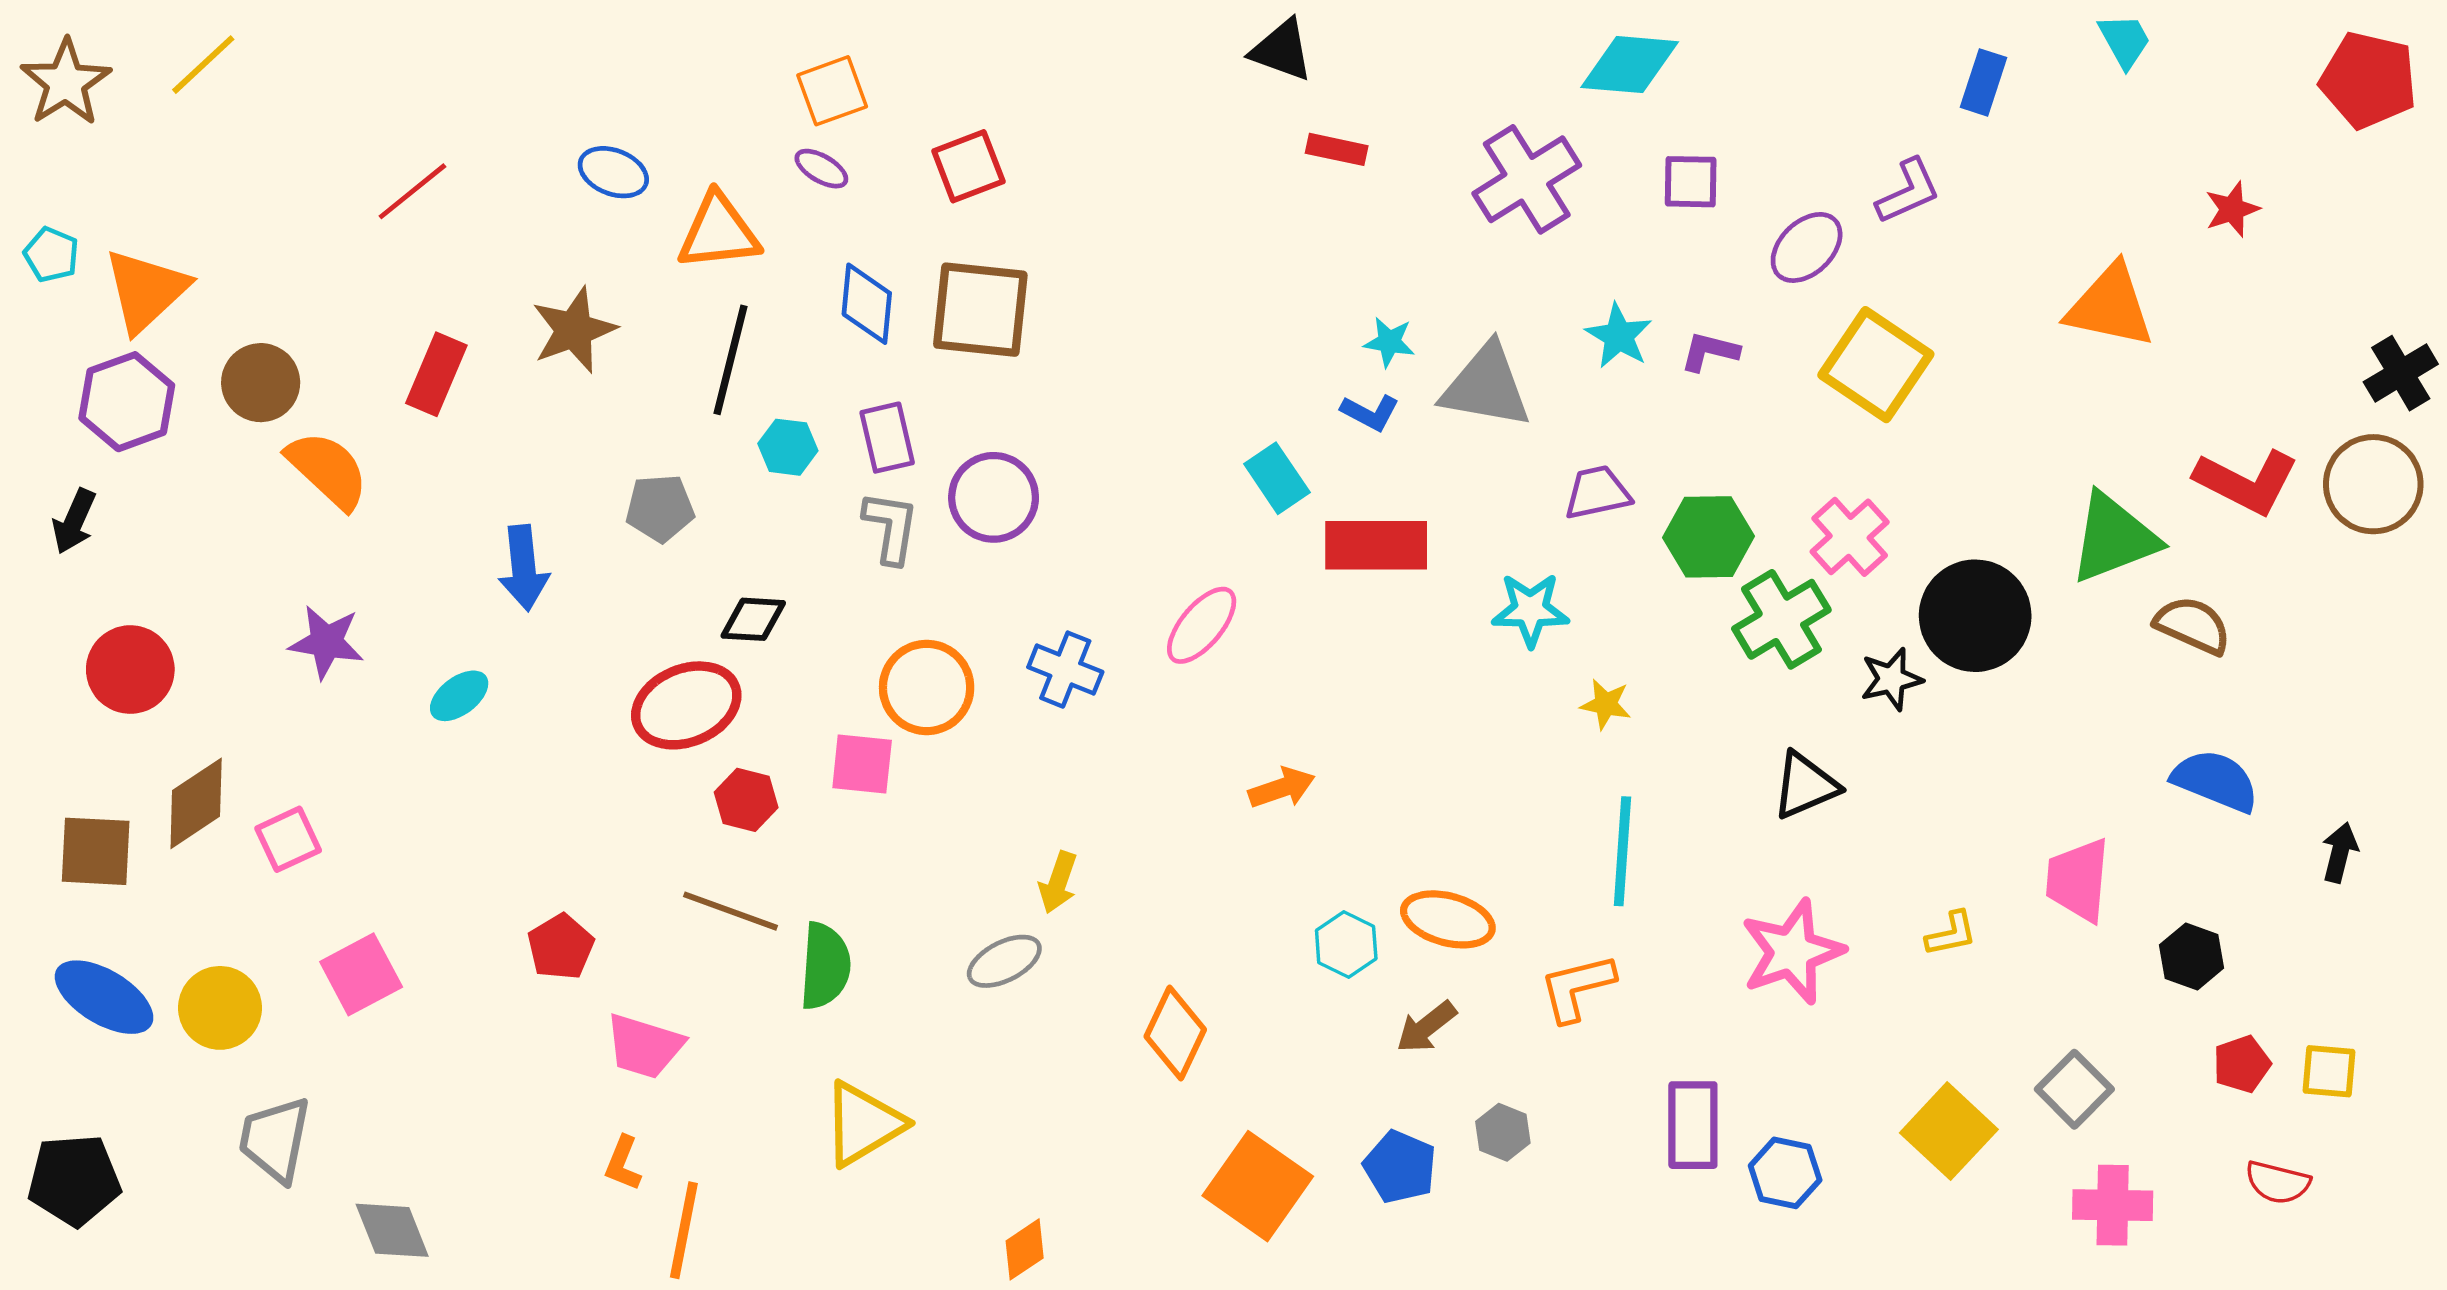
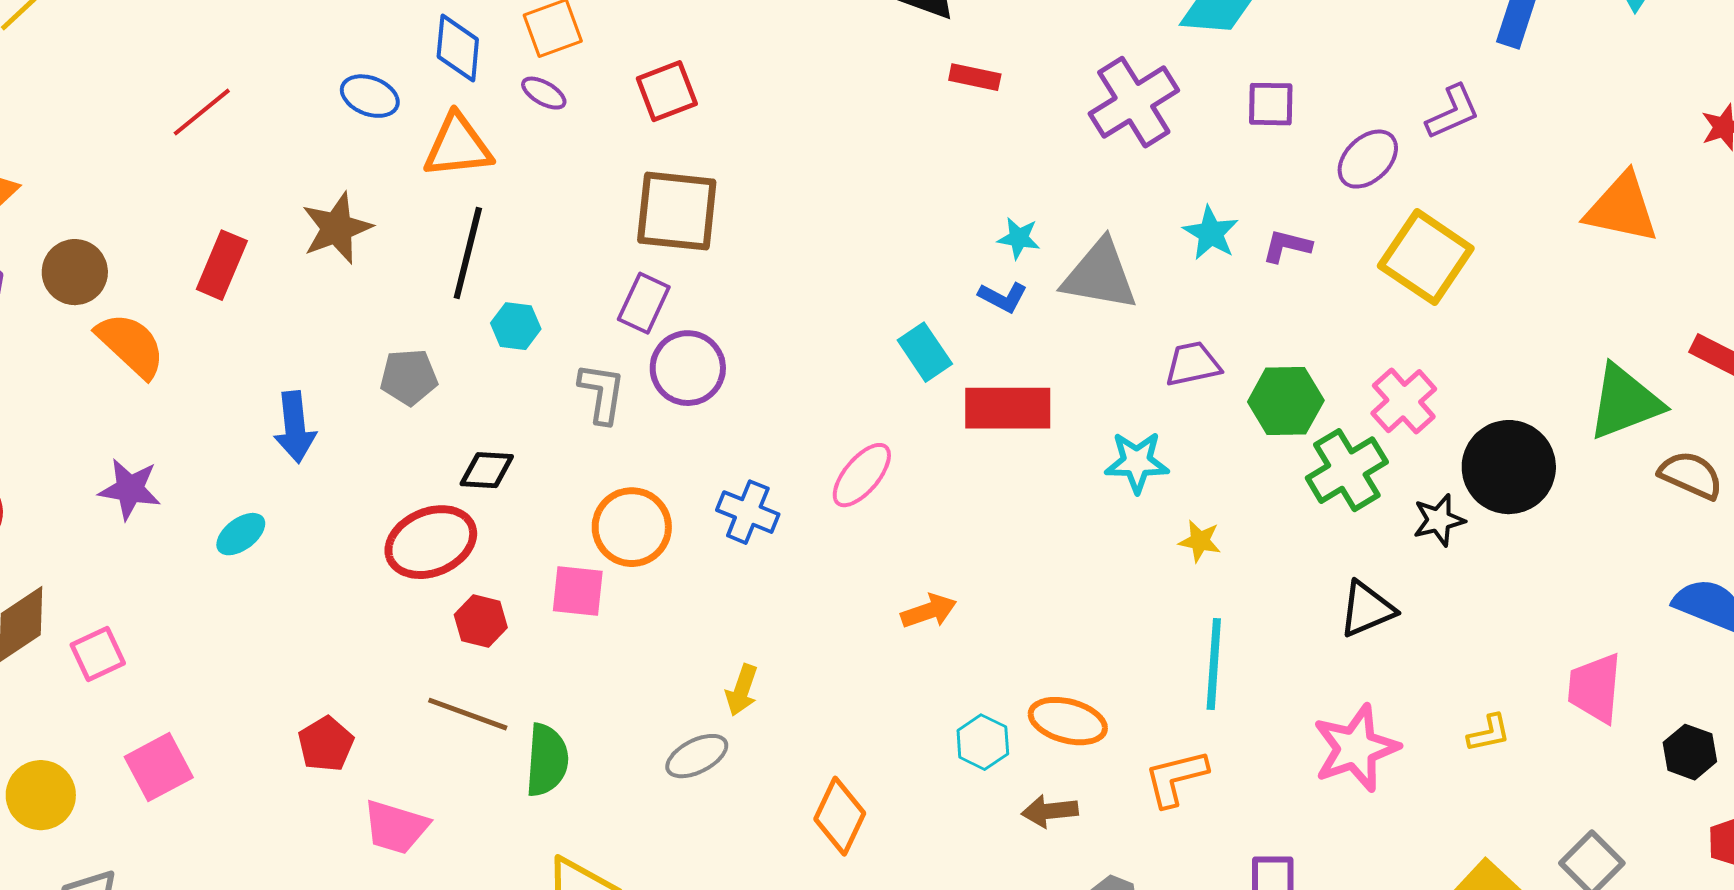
blue diamond: (867, 304) -> (458, 48), moved
purple rectangle: (887, 438) -> (644, 303), moved, turned 38
brown arrow: (1426, 1027) -> (1050, 811), turned 32

